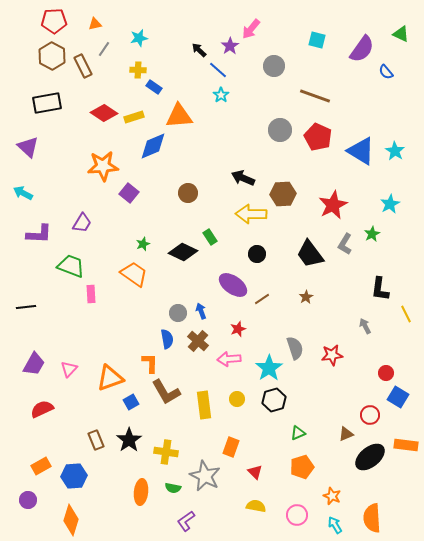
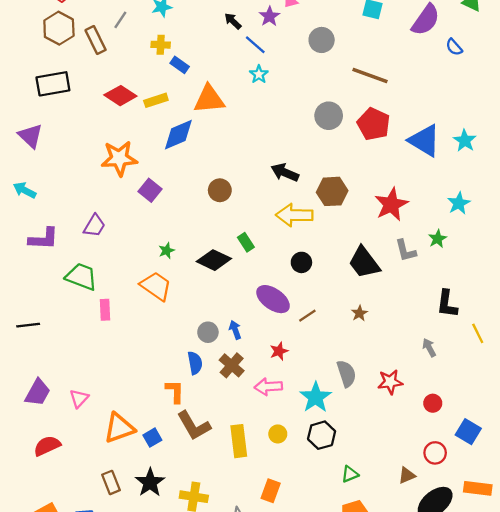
gray L-shape: (345, 244) -> (406, 251), turned -45
red circle: (386, 373) -> (433, 403), moved
orange triangle: (110, 378) -> (119, 428), moved

